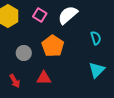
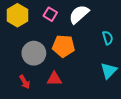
orange pentagon: (53, 46) -> (64, 46), turned -30
gray circle: (24, 53) -> (34, 53), size x1.5

